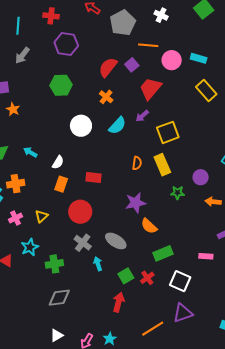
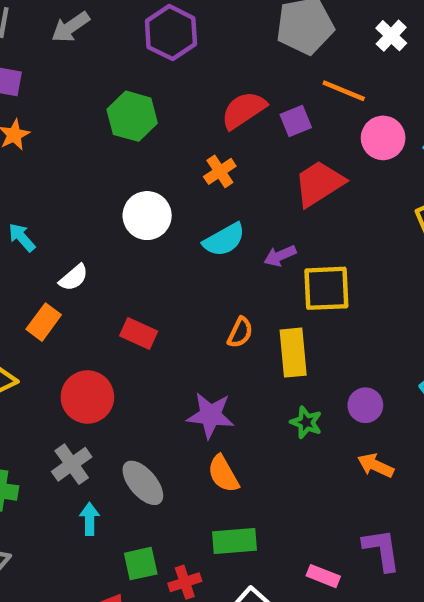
purple arrow: (142, 116) -> (280, 256), moved
orange rectangle: (61, 184) -> (44, 322), moved

